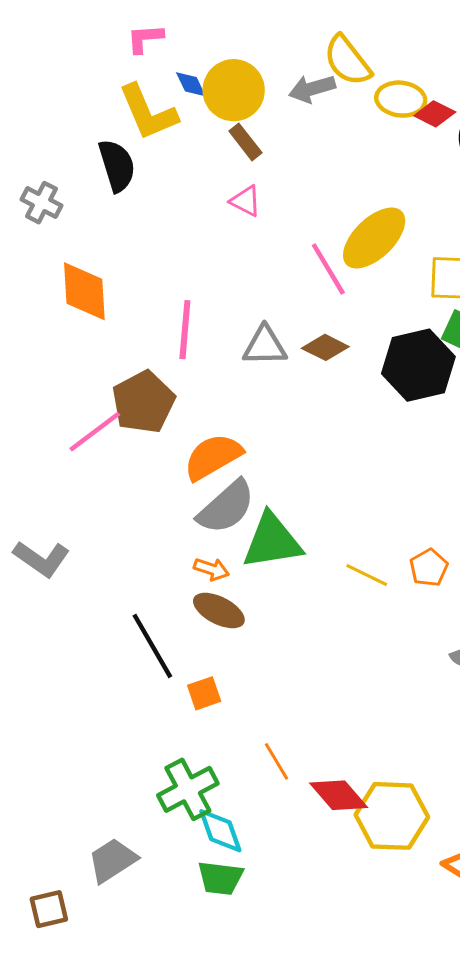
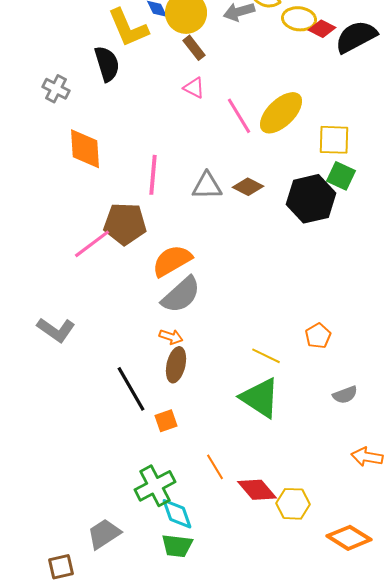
pink line: (328, 269) -> (239, 116), moved
brown pentagon: (143, 402) -> (125, 224), turned 30
green triangle: (272, 541) -> (260, 398), moved, turned 42
yellow line: (367, 575) -> (266, 356), moved
brown ellipse: (219, 611) -> (176, 365), turned 76
yellow hexagon: (392, 816) -> (293, 504), size x0.7

